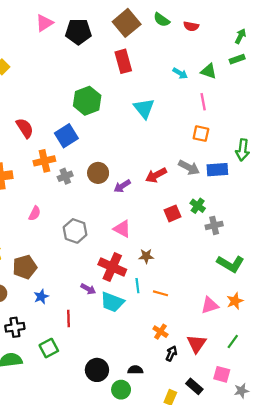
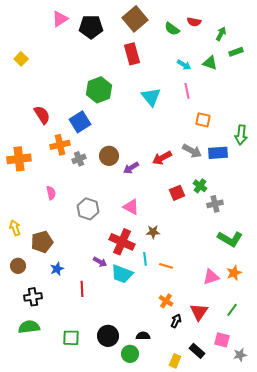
green semicircle: (162, 20) -> (172, 29), moved
green arrow: (240, 36) -> (221, 34), moved
pink line: (203, 102) -> (187, 91), moved
pink semicircle: (35, 213) -> (51, 193), turned -40
green square: (49, 348) -> (71, 338), moved, turned 30

